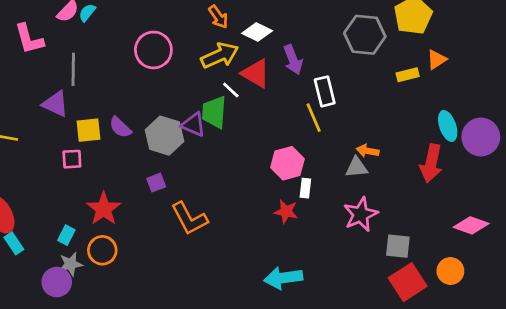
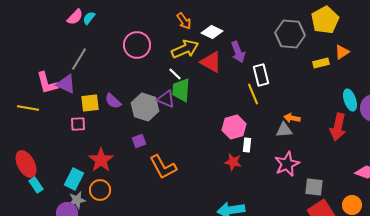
pink L-shape: (29, 39) -> (47, 83), moved
gray line: (73, 69) -> (79, 59), turned 30
white line: (231, 90) -> (175, 74), moved
cyan rectangle: (66, 235) -> (74, 179), size x1.5

